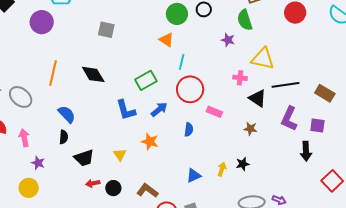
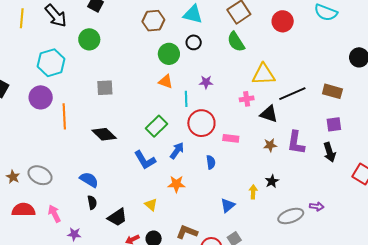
purple star: (228, 40) -> (206, 82), moved
orange line: (53, 73) -> (64, 116), moved
purple L-shape: (289, 119) -> (296, 143), moved

